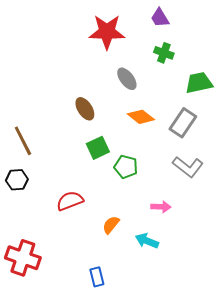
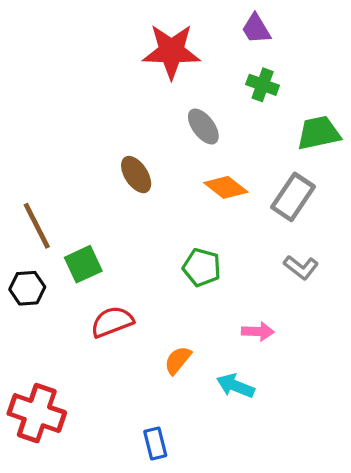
green square: (98, 148) -> (83, 264), moved
gray L-shape: (188, 167) -> (301, 267), size x0.7

